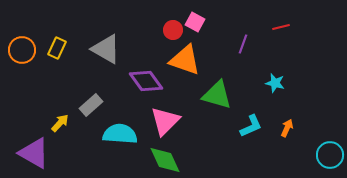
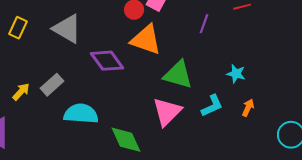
cyan star: (275, 83) -> (236, 74), moved
pink triangle: (165, 121) -> (167, 112), moved
yellow arrow: (60, 123) -> (21, 92), moved

